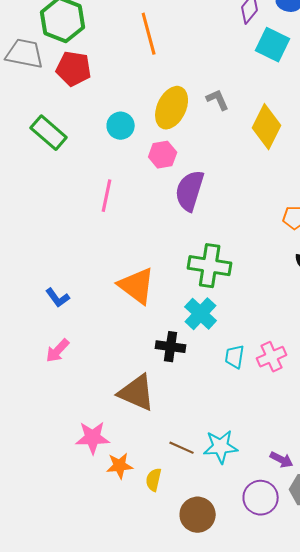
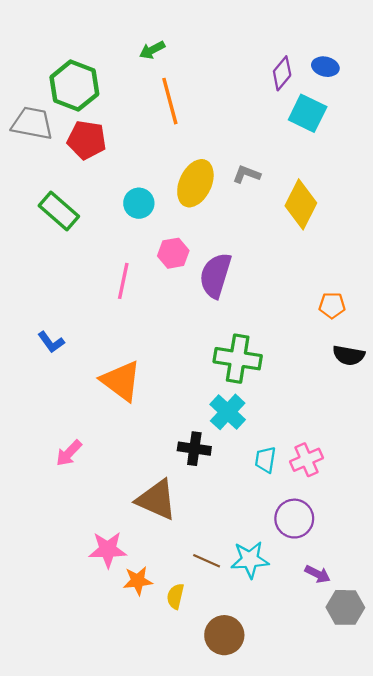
gray L-shape: (218, 100) -> (247, 174), turned -45
pink hexagon: (163, 155) -> (173, 253), moved
orange triangle: (137, 286) -> (121, 381), moved
blue L-shape: (58, 298) -> (51, 342), moved
purple circle: (261, 498) -> (294, 519), moved

